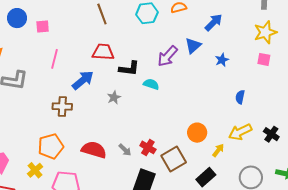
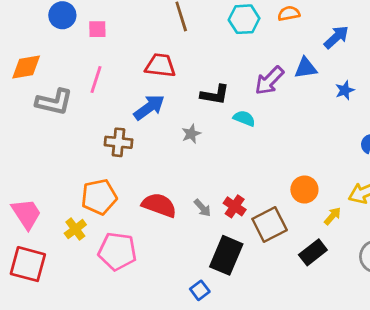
blue triangle: (193, 46) -> (306, 68), turned 30
red trapezoid: (103, 52) -> (160, 65), moved
pink line: (54, 59) -> (96, 79), moved

